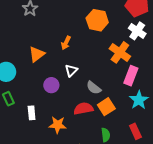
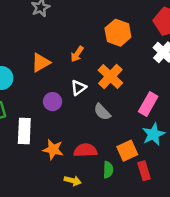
orange cross: (120, 52) -> (110, 76), moved
orange square: (106, 107) -> (127, 151), moved
red semicircle: (83, 109) -> (85, 150), moved
white rectangle: (32, 113) -> (24, 131), size x1.5

